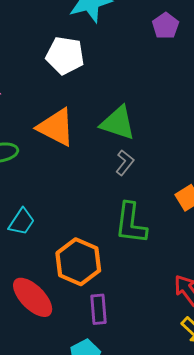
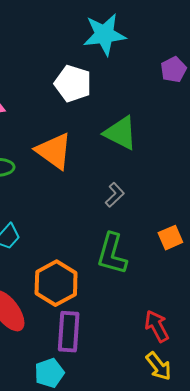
green triangle: (118, 123) -> (121, 133), moved
purple rectangle: (98, 309) -> (69, 332), size x1.4

